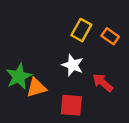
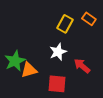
orange rectangle: (110, 36) -> (89, 19), moved
white star: (73, 65) -> (58, 52), turned 30

